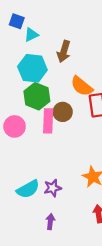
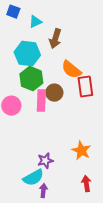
cyan triangle: (31, 35) -> (35, 22), moved
cyan semicircle: (28, 189) -> (33, 178), moved

